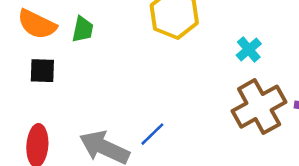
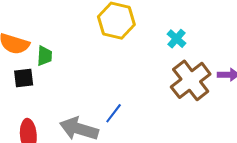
green trapezoid: (83, 29) -> (45, 56), moved

